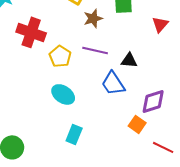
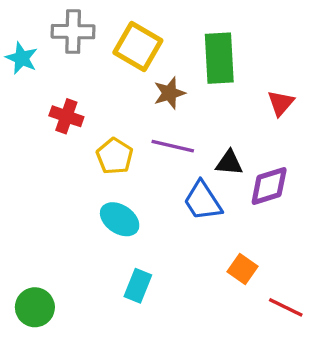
red cross: (31, 32) -> (66, 116), size x0.7
purple diamond: (153, 101) -> (269, 186), moved

